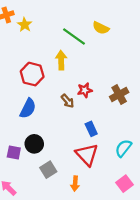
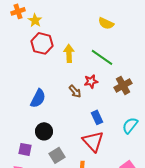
green line: (74, 37) -> (102, 57), moved
red hexagon: (32, 74) -> (42, 43), moved
cyan semicircle: (123, 148) -> (130, 125), moved
purple square: (14, 152) -> (25, 149), moved

